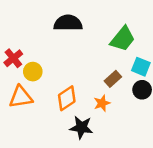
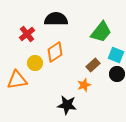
red cross: (13, 58) -> (27, 34), moved
yellow circle: (33, 72) -> (35, 63), moved
orange diamond: (67, 98) -> (55, 52), moved

